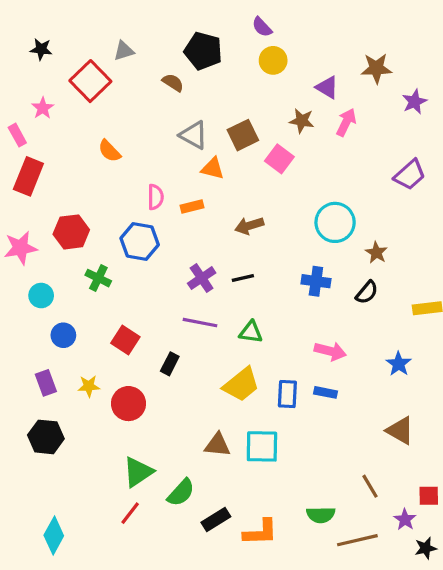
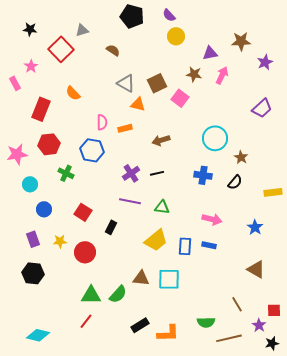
black pentagon: (203, 51) -> (132, 16), moved
purple triangle: (327, 87) -> (210, 53), turned -42
red rectangle: (28, 176) -> (41, 109), moved
green triangle: (138, 472) -> (91, 295), turned 35
green semicircle: (181, 493) -> (118, 294), moved
cyan diamond: (54, 535) -> (38, 335), turned 75

